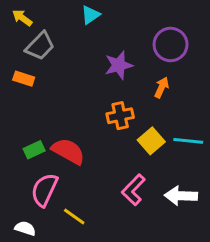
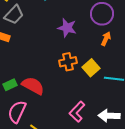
purple star: (119, 65) -> (67, 28), turned 30
orange arrow: (162, 87) -> (106, 39), moved
yellow square: (151, 141) -> (91, 68), moved

